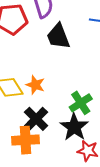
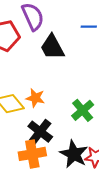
black star: (74, 127) -> (74, 154), moved

